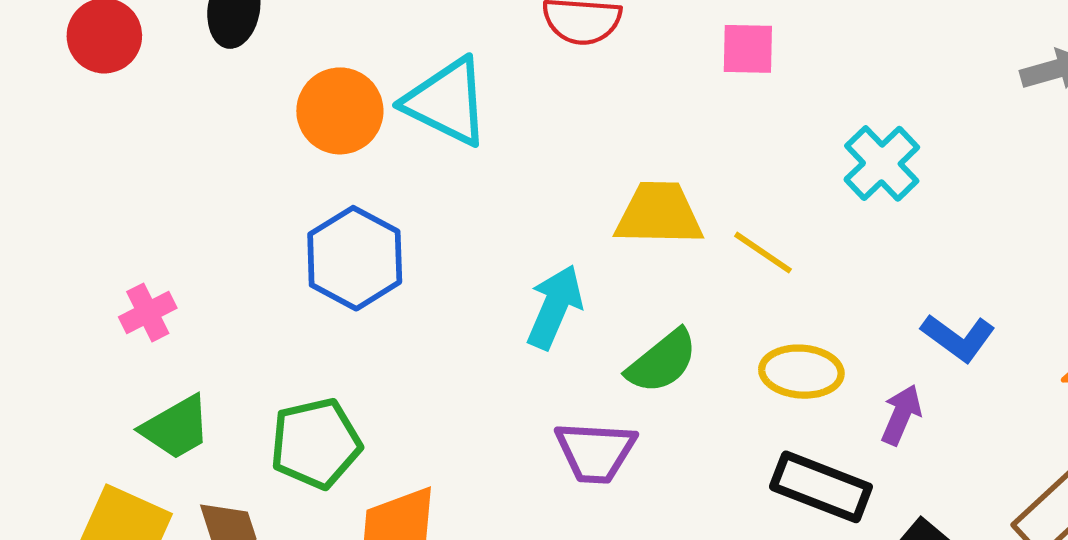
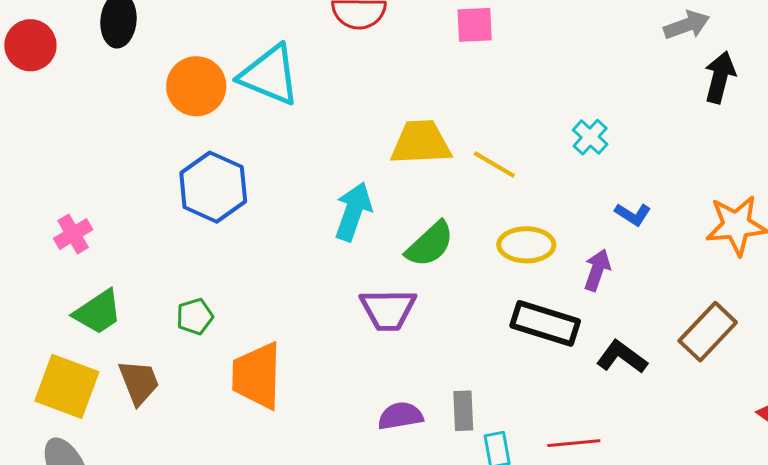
cyan cross: (882, 163) -> (590, 137), moved, size x0.7
blue L-shape: (958, 338) -> (633, 214), size x0.7
green pentagon: (316, 443) -> (195, 317), size x0.6

